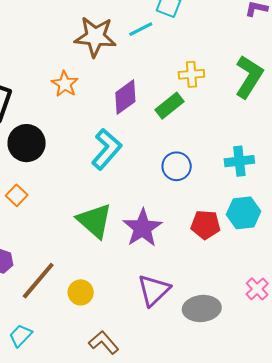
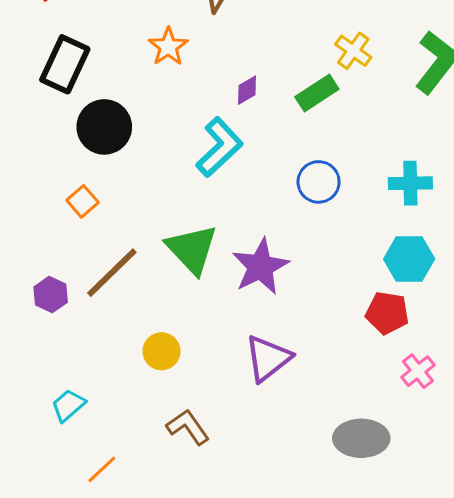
yellow cross: (191, 74) -> (353, 51), turned 35
purple diamond: (125, 97) -> (247, 90), moved, size x0.6
red pentagon: (205, 225) -> (387, 313), moved
brown line: (38, 281) -> (112, 273), moved
gray ellipse: (202, 308) -> (361, 438), moved

